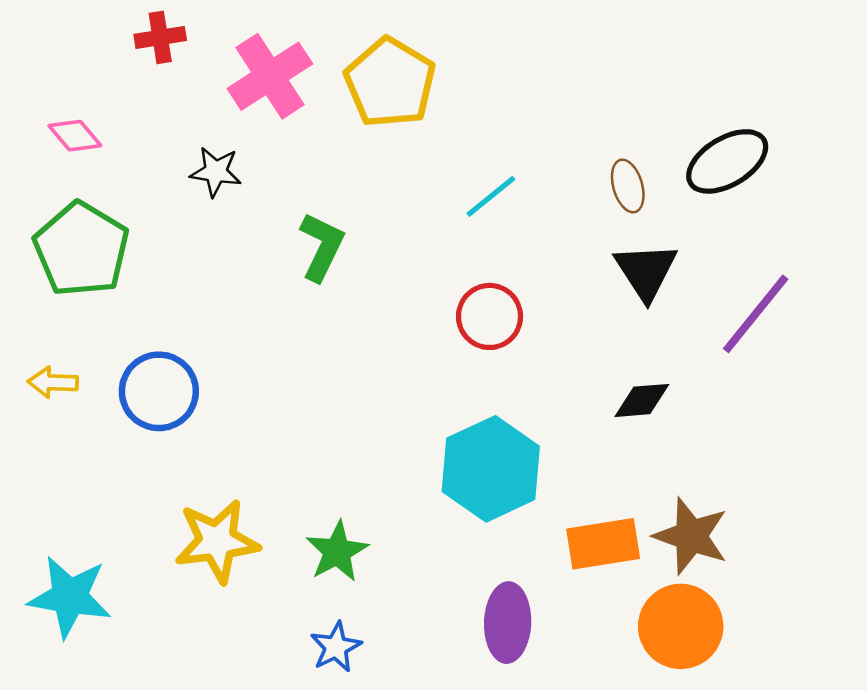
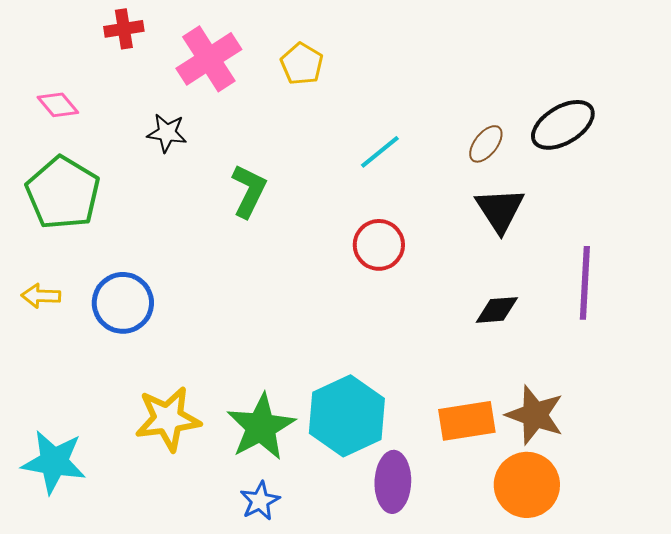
yellow pentagon: (390, 83) -> (302, 64), size x0.6
brown ellipse: (628, 186) -> (486, 144), turned 54
purple line: (756, 314) -> (585, 283), moved, turned -36
cyan hexagon: (491, 469) -> (347, 416), moved
green star: (337, 552) -> (261, 427), size x1.4

